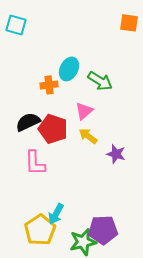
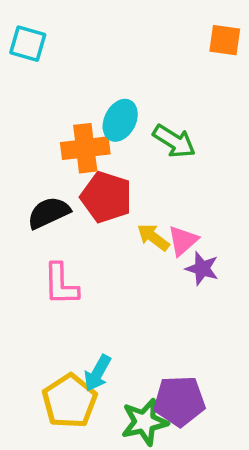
orange cross: (49, 85) -> (85, 148), size x1.5
pink triangle: (84, 111) -> (183, 241), moved
red pentagon: (53, 129) -> (106, 197), moved

